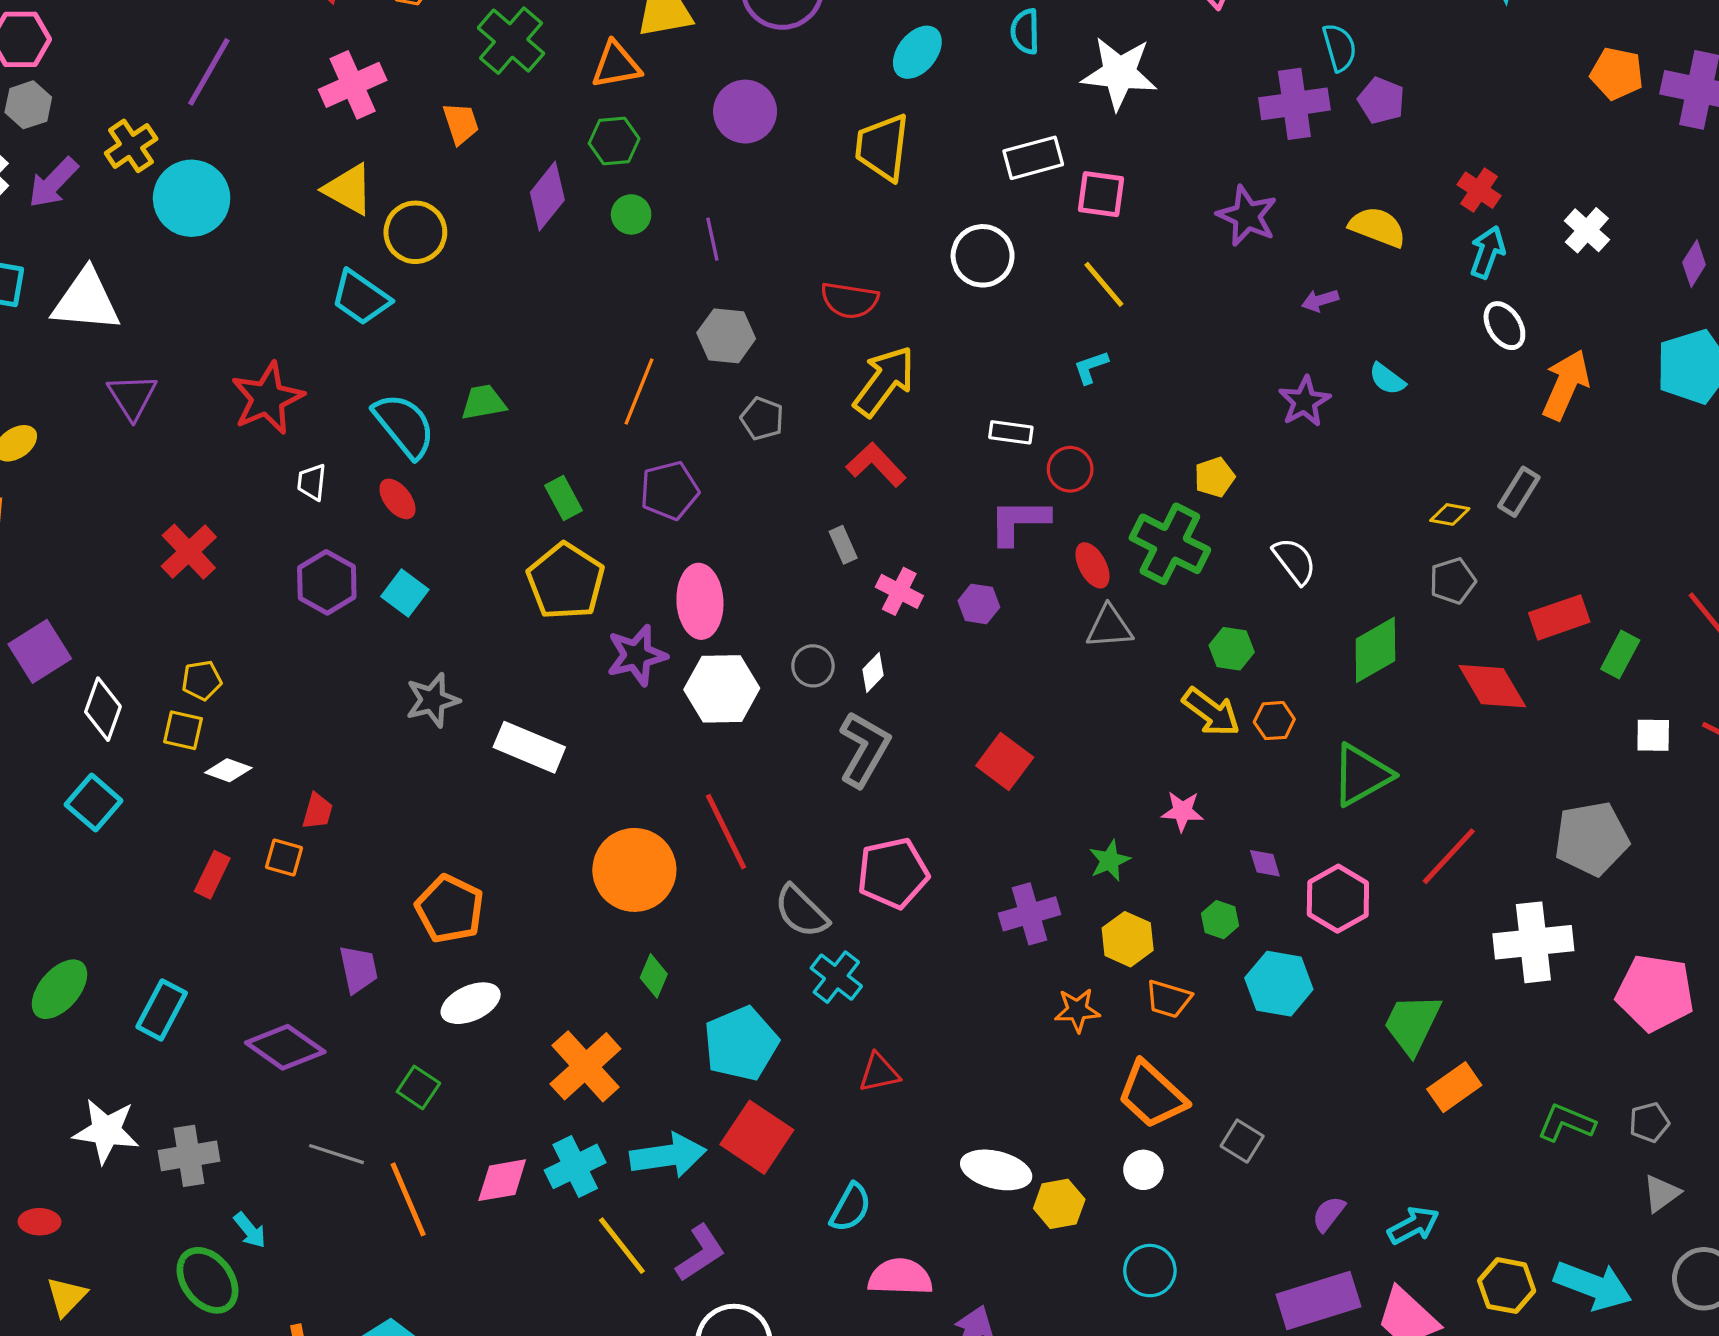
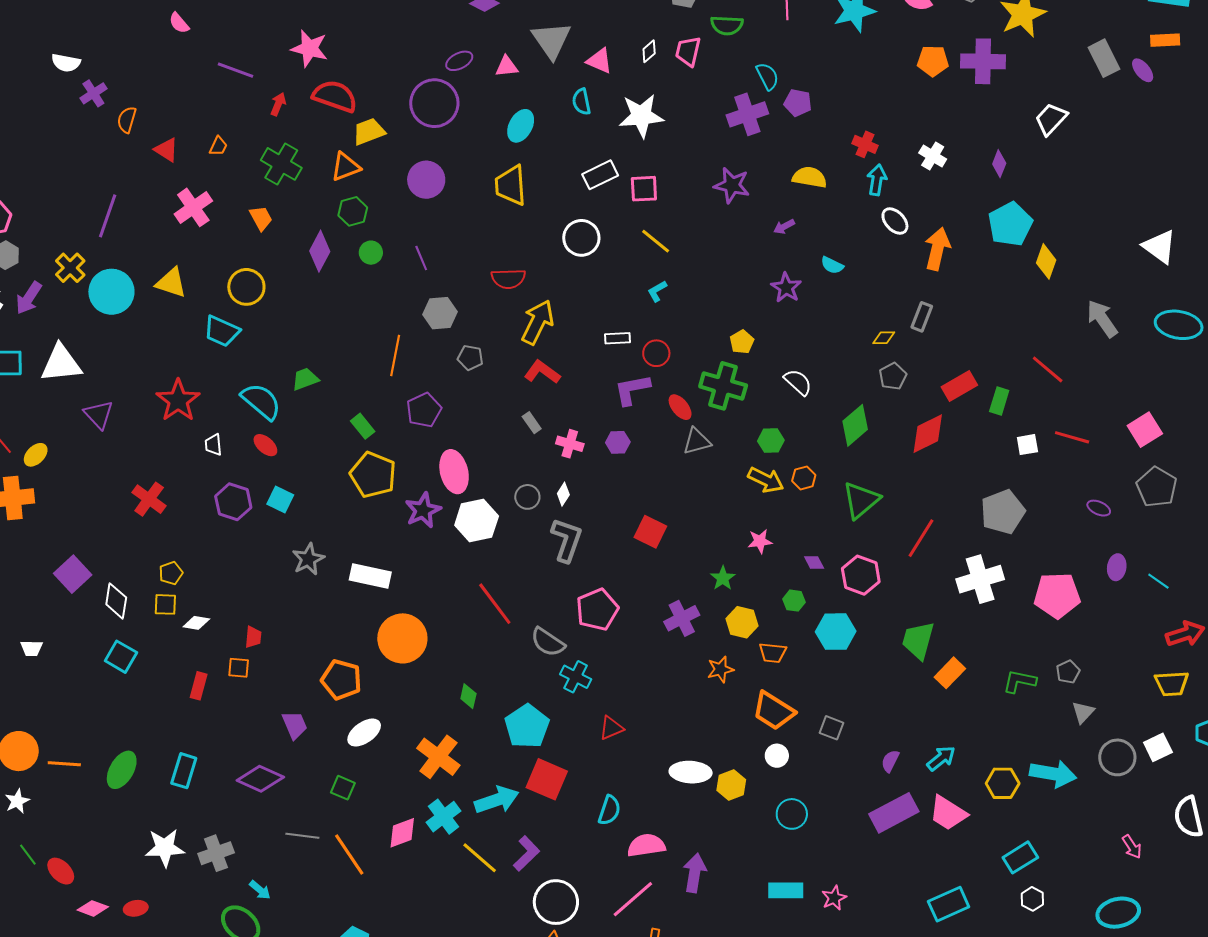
yellow triangle: (348, 189) -> (171, 283), moved
red diamond: (1492, 686) -> (928, 434), turned -75
orange circle: (634, 870) -> (402, 638), moved

